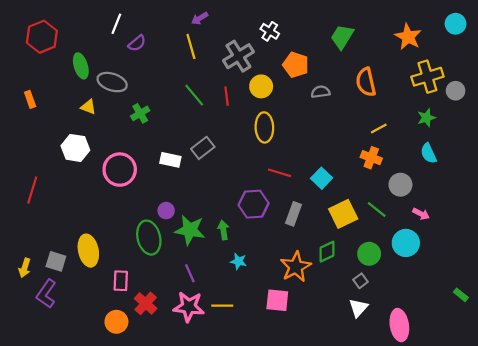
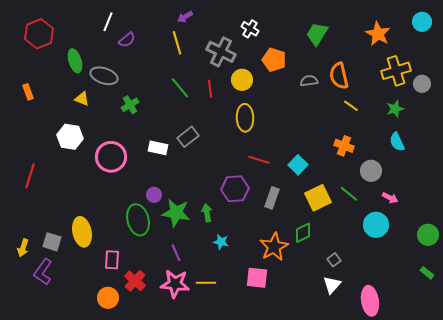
gray cross: (238, 56) -> (221, 52), turned -32
gray semicircle: (321, 92) -> (309, 81), moved
yellow line: (379, 129) -> (351, 106), moved, turned 63
green circle: (369, 254) -> (428, 235), moved

